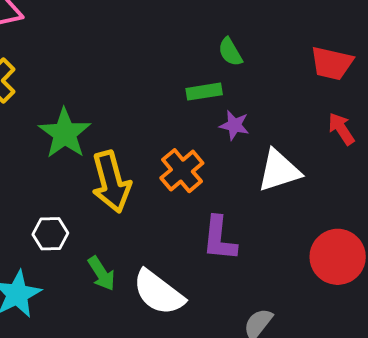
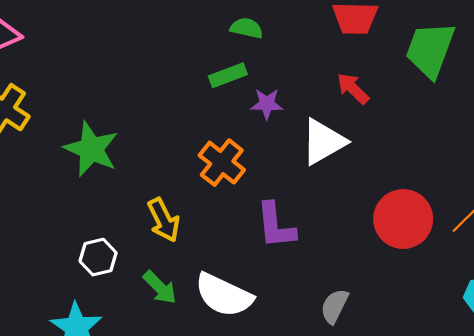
green semicircle: (230, 52) -> (247, 28), turned 144
red arrow: (341, 129) -> (353, 89), moved
yellow arrow: (111, 182) -> (164, 220), moved, size x0.7

